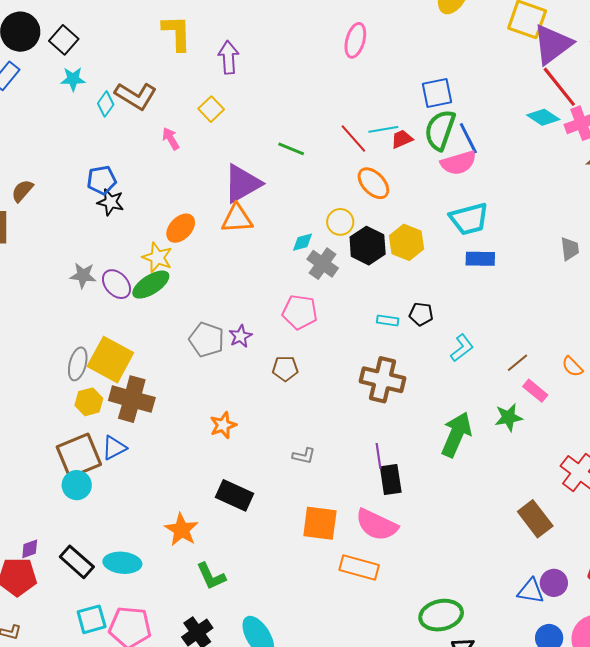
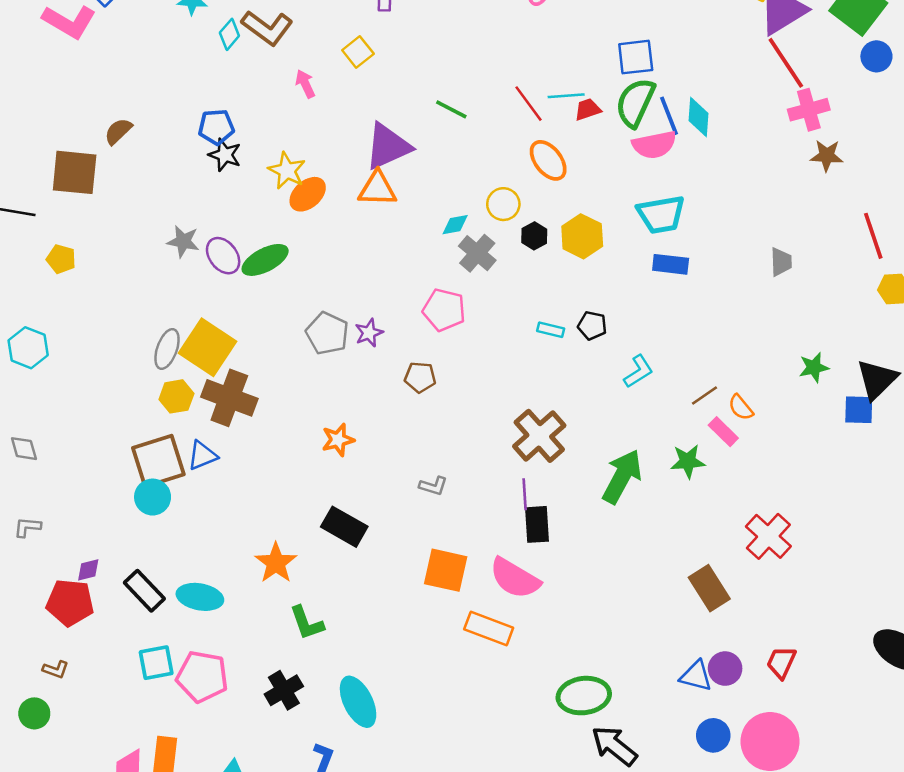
cyan diamond: (543, 117) -> (699, 117), moved, turned 56
black hexagon: (368, 246) -> (534, 236), size x0.6
yellow star: (157, 257) -> (287, 171), moved
orange semicircle: (572, 367) -> (741, 407), moved
brown cross: (382, 380) -> (539, 436), moved, turned 30

